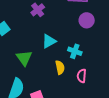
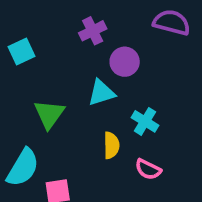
purple circle: (87, 20) -> (125, 62), moved
pink semicircle: (82, 76) -> (148, 169), turned -80

